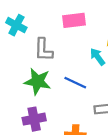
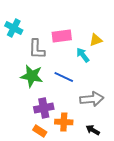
pink rectangle: (74, 20) -> (62, 36), moved
purple cross: (34, 119) -> (44, 108), moved

